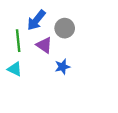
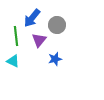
purple triangle: (44, 45) -> (39, 40), turned 35

